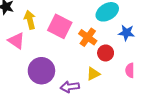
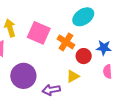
blue star: (126, 33) -> (104, 48), moved

